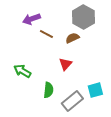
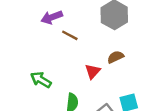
brown semicircle: (72, 38) -> (115, 57), moved

